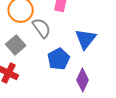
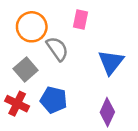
blue pentagon: (59, 59) -> (54, 100), moved, turned -30

